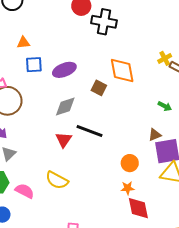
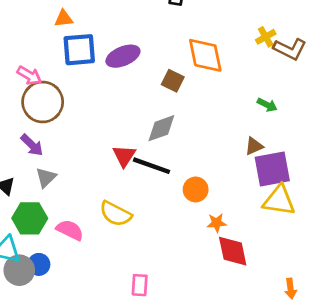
blue square: (34, 65) -> (79, 50), size x1.4
gray diamond: (65, 107) -> (161, 128), moved
black line: (90, 131) -> (152, 166), moved
orange circle: (130, 163) -> (196, 189), moved

